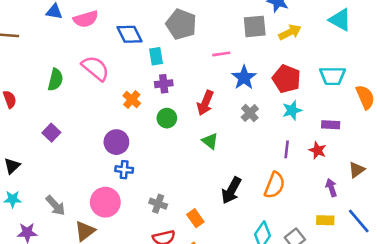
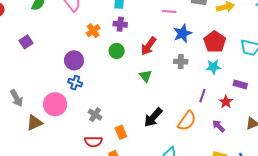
gray cross: (250, 113) -> (181, 62), turned 32
purple arrow: (331, 188) -> (219, 126), moved, turned -40

